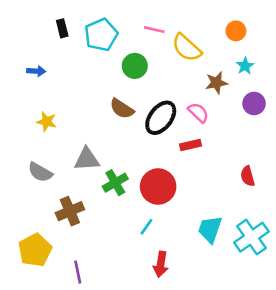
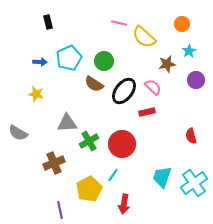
cyan pentagon: (101, 35) -> (69, 58), moved
green circle: (135, 66) -> (104, 61), moved
blue arrow: (36, 71) -> (40, 62), moved
gray semicircle: (40, 172) -> (18, 133), moved
yellow pentagon: (35, 250) -> (89, 189), moved

